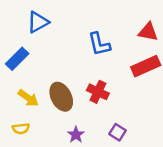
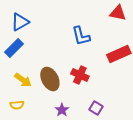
blue triangle: (38, 22) -> (20, 22), moved
red triangle: (148, 32) -> (118, 13), moved

